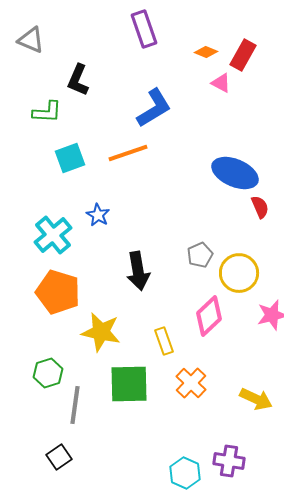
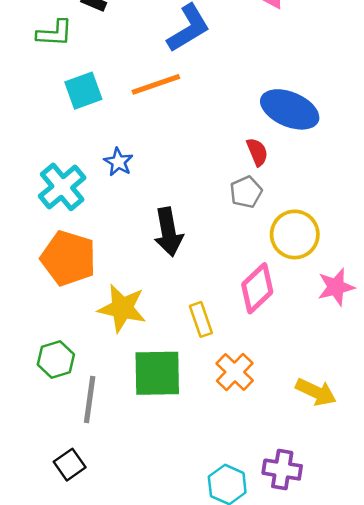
red semicircle: (260, 207) -> (257, 152), moved
gray pentagon: (200, 255) -> (246, 192), moved

